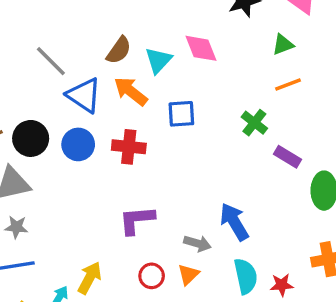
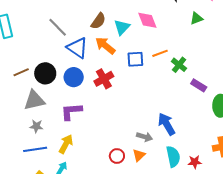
orange line: (288, 84) -> (160, 53), moved
red cross: (129, 147) -> (104, 79), turned -36
purple L-shape: (137, 220) -> (71, 111), moved
yellow arrow: (90, 278) -> (66, 144), moved

